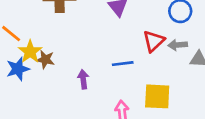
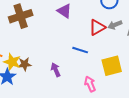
red triangle: (154, 41) -> (97, 27), turned 30
blue line: (123, 64) -> (80, 50), turned 42

